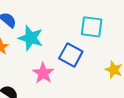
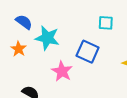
cyan square: (92, 27) -> (106, 23), size x0.7

